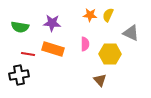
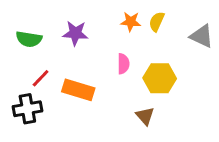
gray triangle: (131, 33) -> (202, 36), moved
orange rectangle: (53, 49) -> (78, 90), moved
red line: (28, 54) -> (41, 78), turned -56

